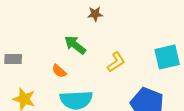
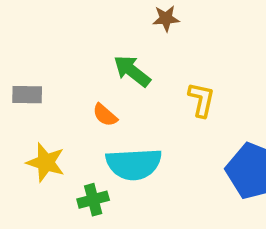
yellow L-shape: (116, 62) -> (201, 100), turned -45

